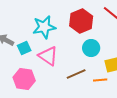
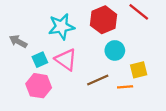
cyan square: (24, 48) -> (40, 60), moved

